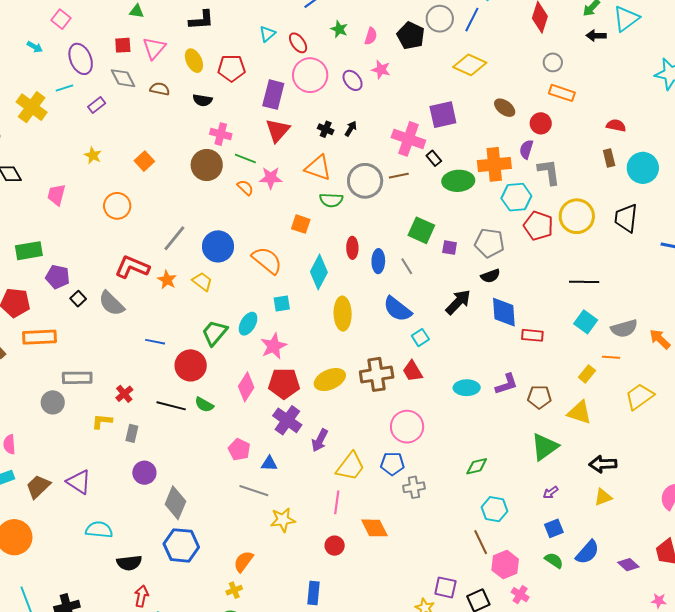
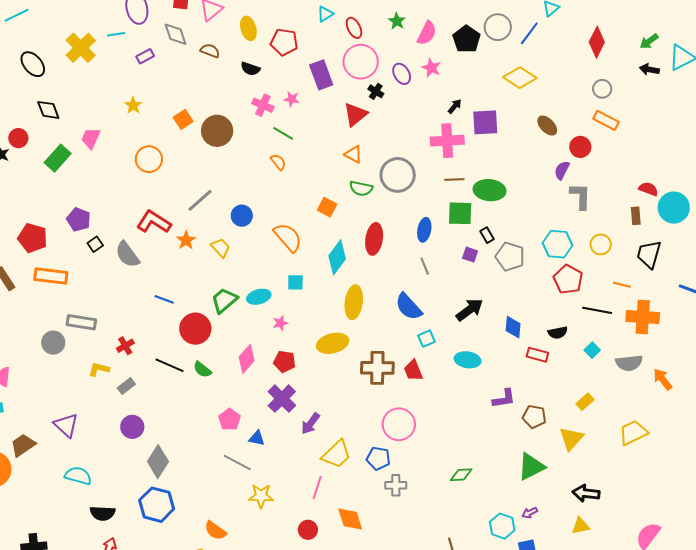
pink semicircle: (371, 36) -> (427, 33), size x1.4
purple rectangle: (273, 95) -> (321, 75), turned -44
red semicircle: (616, 126) -> (648, 189), moved
black cross: (326, 129) -> (376, 91), moved
black arrow: (351, 129) -> (455, 106), moved
red triangle: (278, 130) -> (355, 114), moved
pink cross: (408, 139) -> (447, 141), turned -32
black rectangle: (434, 158) -> (487, 235), moved
brown rectangle: (609, 158) -> (636, 216), moved
orange cross: (494, 164) -> (643, 317), moved
brown circle: (207, 165) -> (217, 131), moved
orange triangle: (318, 168) -> (353, 154), size x0.7
brown line: (399, 176) -> (454, 180), moved
pink star: (271, 178) -> (292, 99), moved, size x0.7
cyan hexagon: (516, 197) -> (558, 244), moved
yellow circle: (577, 216) -> (601, 244), size x0.6
red pentagon: (538, 226) -> (568, 279), moved
green square: (421, 230) -> (460, 213), moved, turned -32
blue circle: (218, 246) -> (242, 216), size x0.7
red ellipse: (352, 248) -> (374, 239), size x1.4
green rectangle: (29, 251) -> (58, 158), moved, turned -48
blue ellipse: (378, 261) -> (424, 230), moved
black semicircle: (490, 276) -> (558, 333), moved
blue diamond: (504, 312) -> (513, 327), size x0.7
cyan square: (586, 322) -> (592, 350), size x0.7
cyan ellipse: (248, 324) -> (259, 297), turned 35
pink star: (274, 346) -> (280, 323), size x0.6
orange line: (611, 357) -> (622, 285), moved
yellow ellipse: (330, 380) -> (333, 343), moved
red pentagon: (284, 383) -> (284, 362), size x0.7
cyan ellipse: (467, 388) -> (468, 360), moved
yellow triangle: (579, 412) -> (571, 438), turned 44
gray rectangle: (132, 433) -> (126, 386), turned 30
brown trapezoid: (38, 487) -> (23, 445), moved
cyan hexagon: (495, 509) -> (502, 526), moved
orange semicircle: (243, 561) -> (215, 531), turned -100

